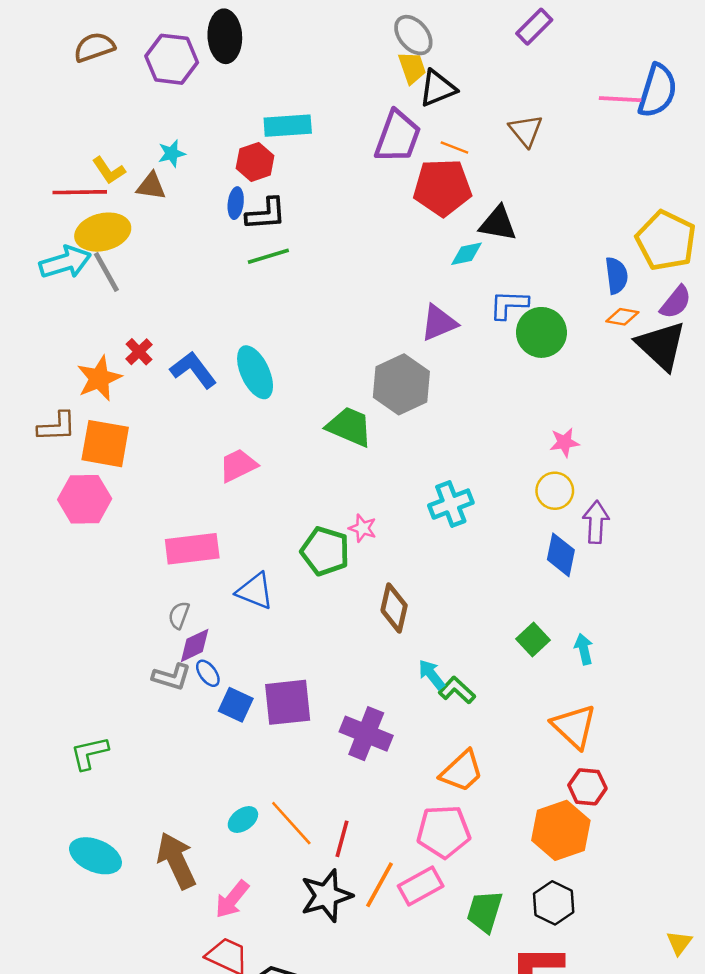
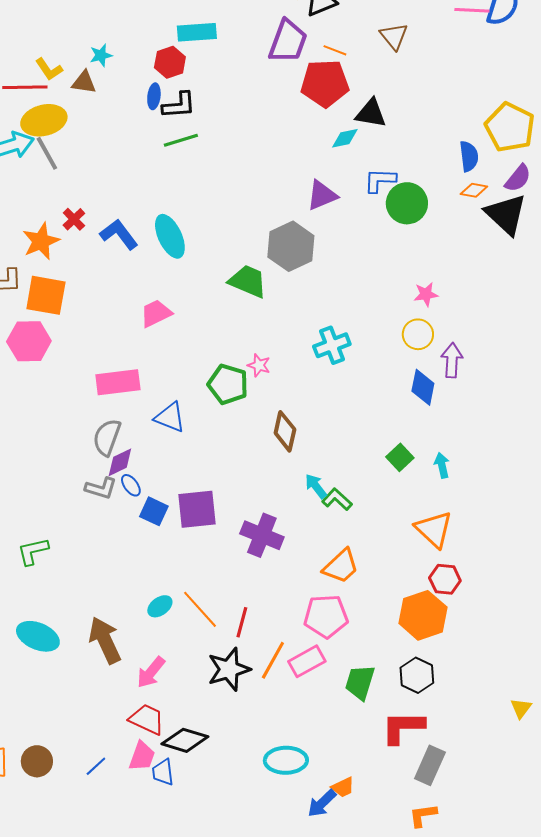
gray semicircle: (179, 615) -> (107, 437), size x1.6

